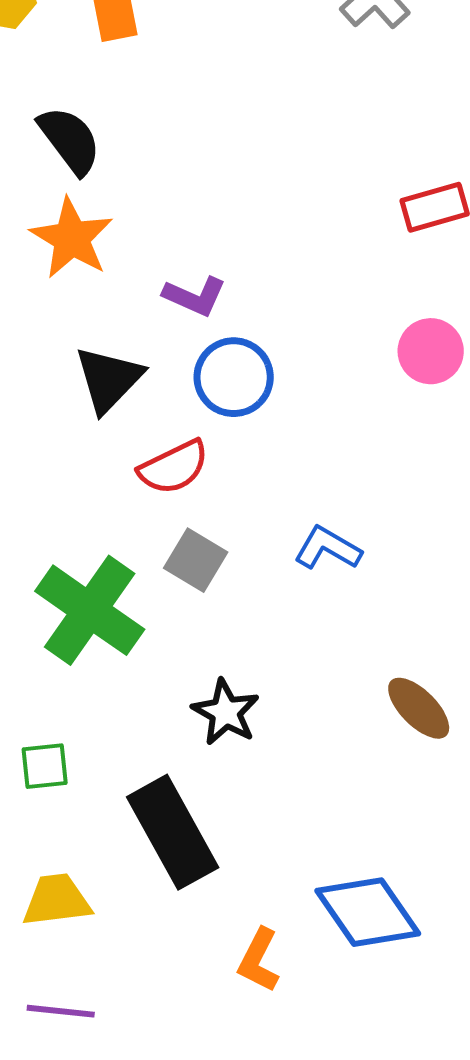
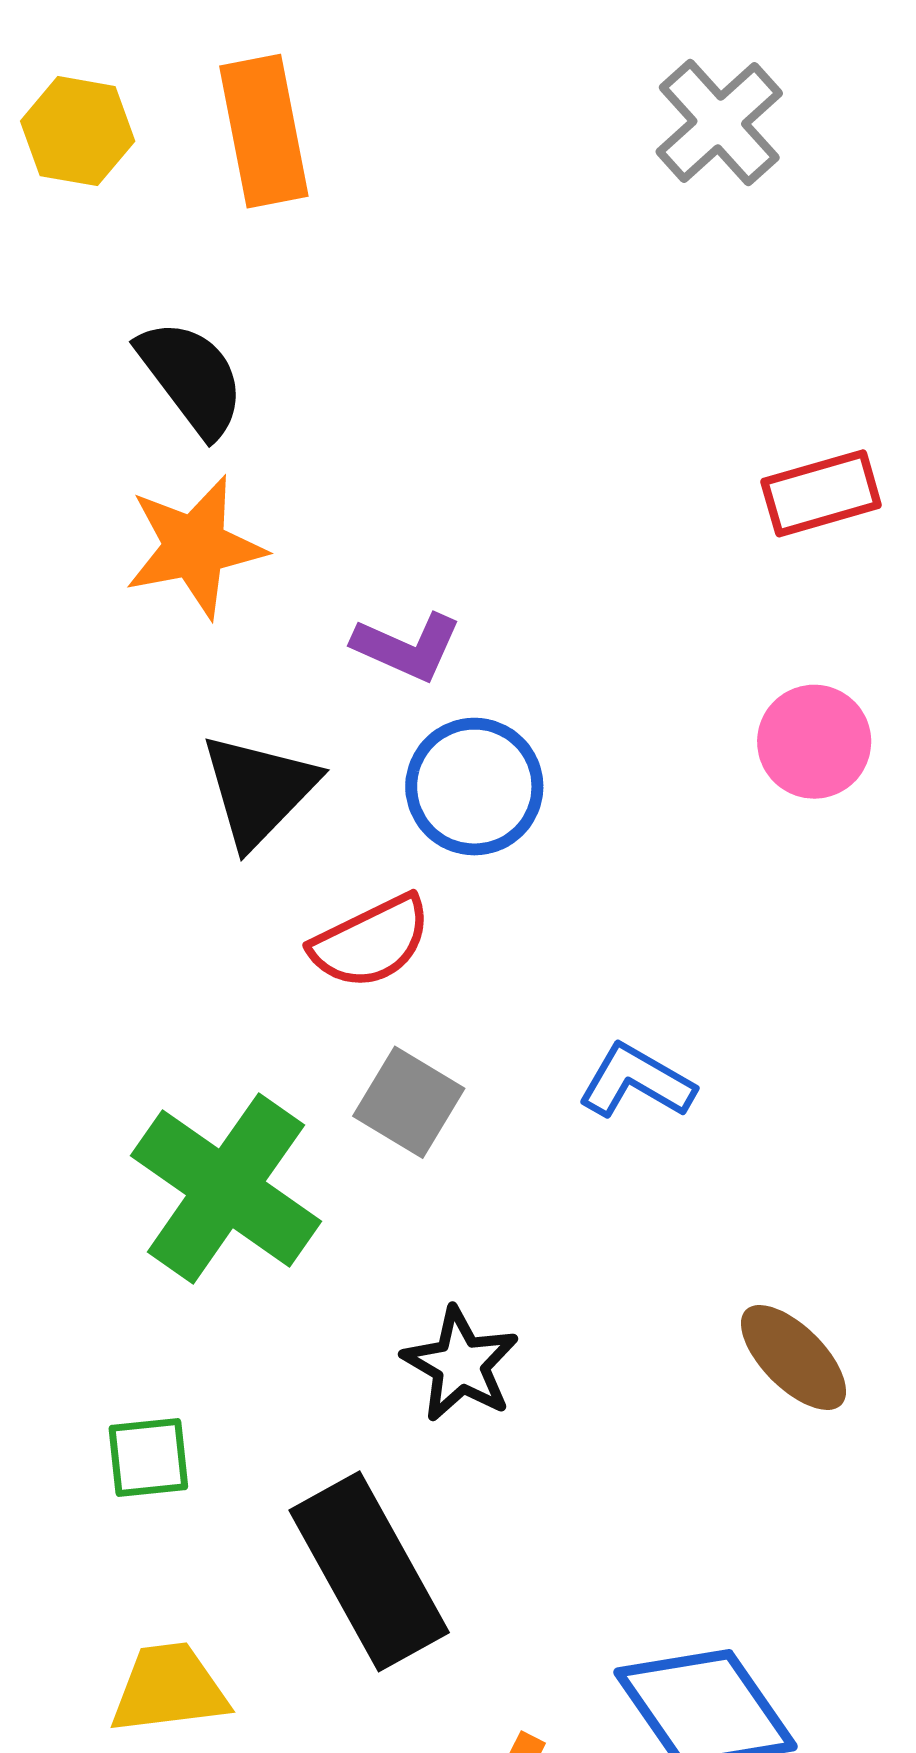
orange star: (72, 238) -> (195, 547), turned 30

